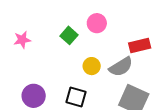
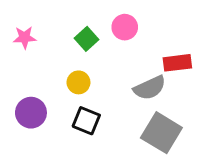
yellow circle: (92, 66) -> (78, 82), moved

